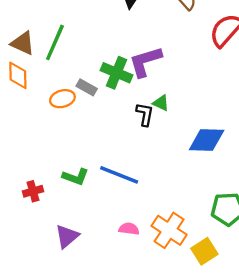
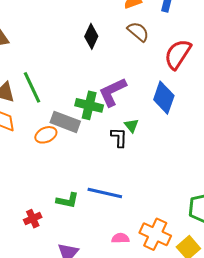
green line: (55, 42) -> (32, 87), turned -40
gray rectangle: (87, 87) -> (65, 122), size x1.6
green triangle: (161, 103) -> (131, 126), turned 35
blue diamond: (207, 140) -> (164, 98), moved, turned -64

